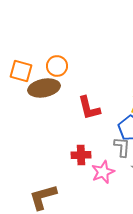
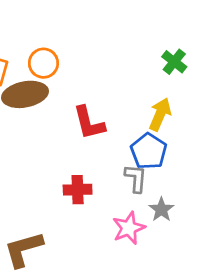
pink star: (103, 172) -> (129, 228), moved

